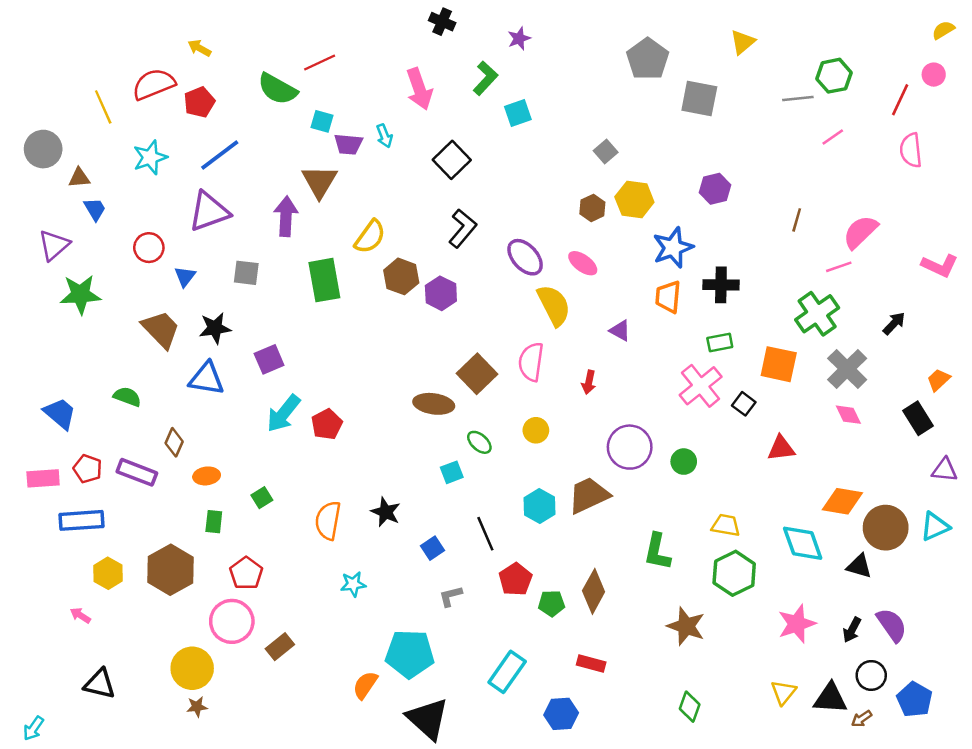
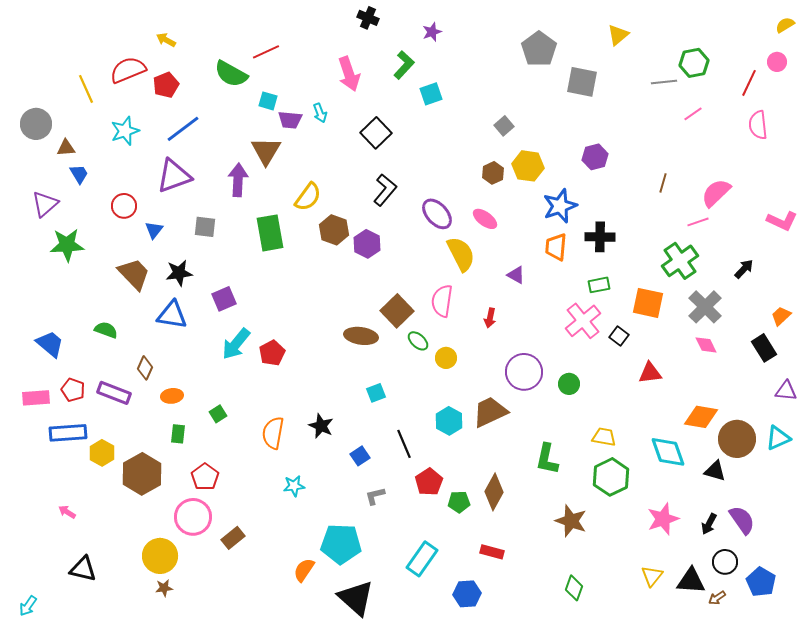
green ellipse: (479, 442) -> (418, 341), moved
yellow hexagon: (108, 573) -> (102, 453), moved

